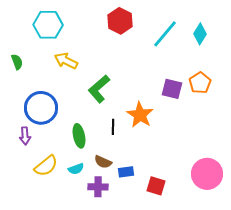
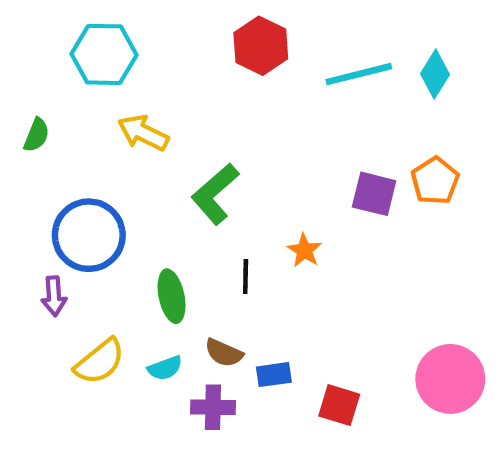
cyan line: (165, 34) -> (359, 74), turned 36
green semicircle: (17, 62) -> (36, 135), turned 42
orange star: (140, 115) -> (304, 250), size x0.6

